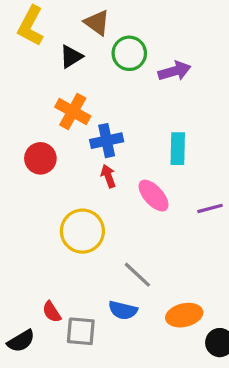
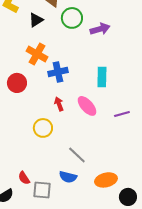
red arrow: (108, 176) -> (59, 104), moved
yellow circle: (82, 231) -> (43, 128), size x0.7

